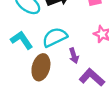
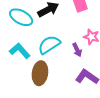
purple arrow: (74, 56) -> (77, 50), moved

